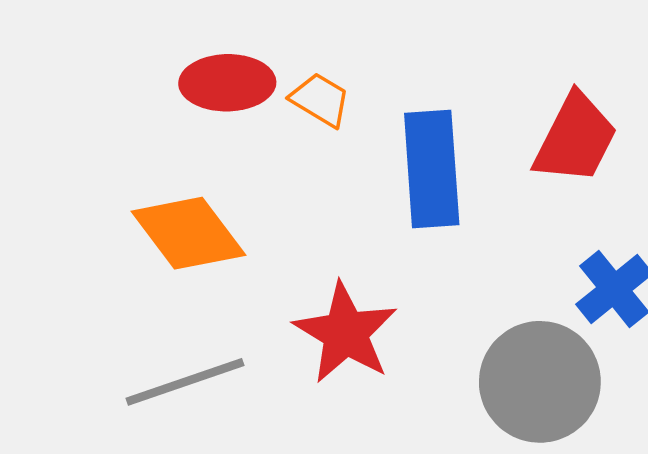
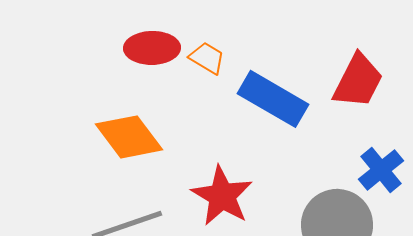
blue rectangle: (432, 169) -> (273, 99), turned -56

